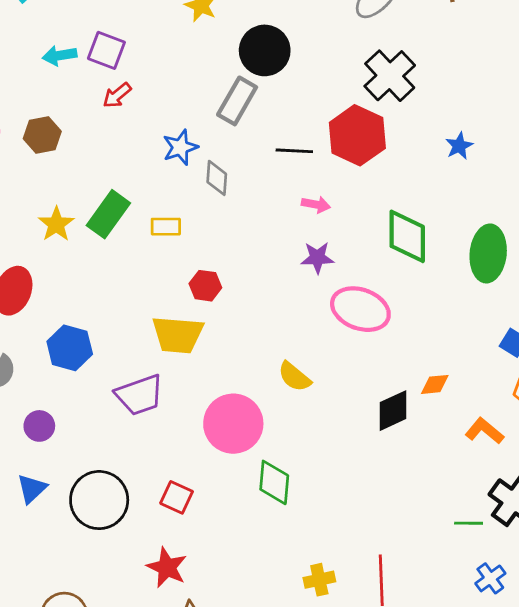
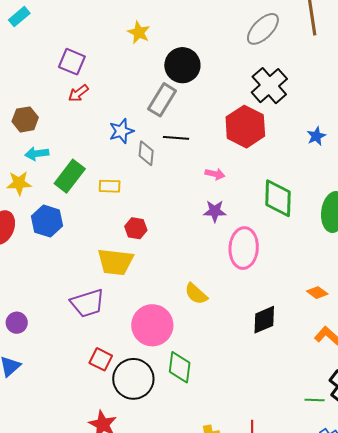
cyan arrow: (59, 55) -> (37, 154), moved
black line: (294, 151) -> (176, 138), moved
yellow star: (56, 224) -> (19, 183), moved, turned 30
pink ellipse: (360, 309) -> (244, 248), turned 72
blue hexagon: (70, 348) -> (47, 221), moved
orange diamond: (435, 384) -> (317, 293), moved, turned 40
red square: (177, 497) -> (101, 359), moved
black circle: (99, 500) -> (133, 379), moved

